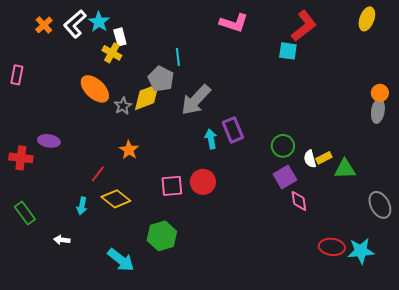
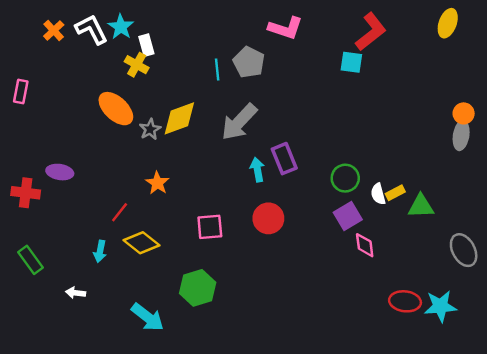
white L-shape: (75, 24) -> (91, 29), turned 104
gray pentagon: (161, 79) -> (249, 62), moved
red circle: (203, 182) -> (268, 218), moved

